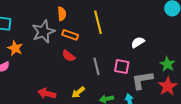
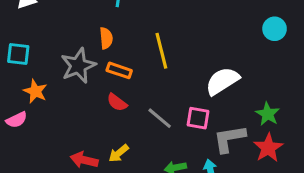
white semicircle: (138, 42) -> (222, 81), size x1.6
gray line: (97, 66) -> (160, 118), turned -36
yellow arrow: (78, 92) -> (119, 153), moved

